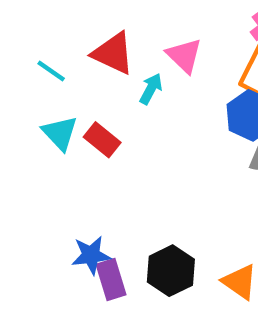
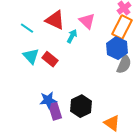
blue star: (91, 255) -> (48, 100), moved
black hexagon: (171, 271) -> (81, 106), moved
purple rectangle: (111, 280) -> (55, 111), moved

